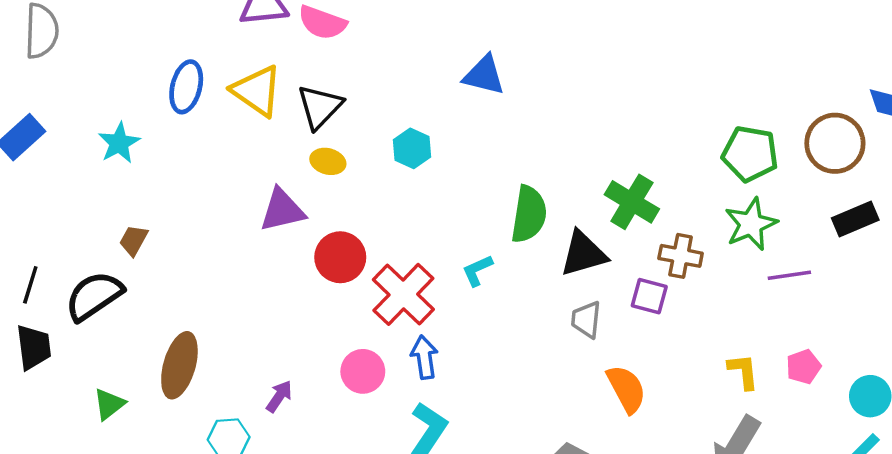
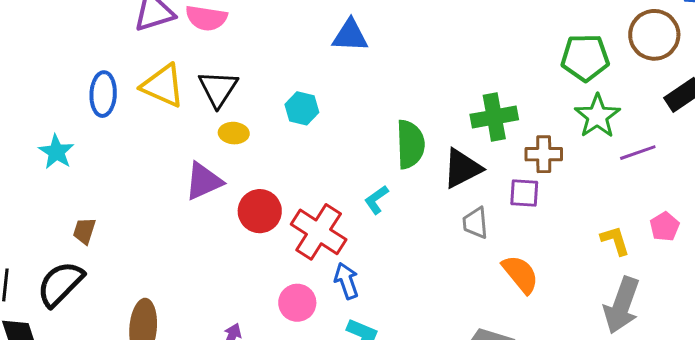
green cross: (632, 202) -> (494, 117), turned -30

